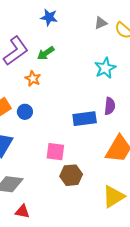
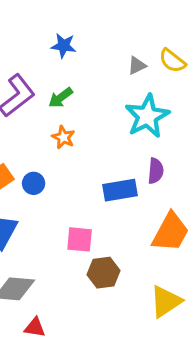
gray triangle: (101, 23) -> (137, 66), moved
cyan star: (105, 68) -> (147, 116), size x1.4
orange star: (33, 79) -> (63, 137), moved

